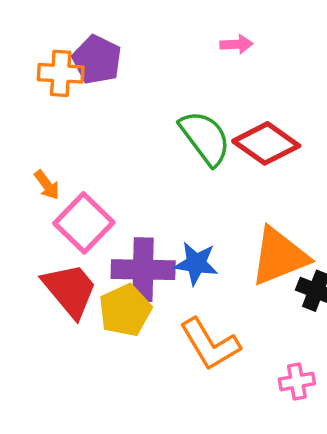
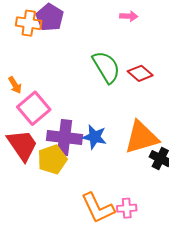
red diamond: (266, 143) -> (140, 73), size x0.7
orange L-shape: (210, 344) -> (98, 208), moved
pink cross: (297, 381) -> (127, 208), moved

